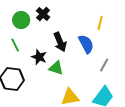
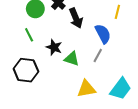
black arrow: (60, 42) -> (76, 18), moved
gray line: (104, 65) -> (98, 56), moved

